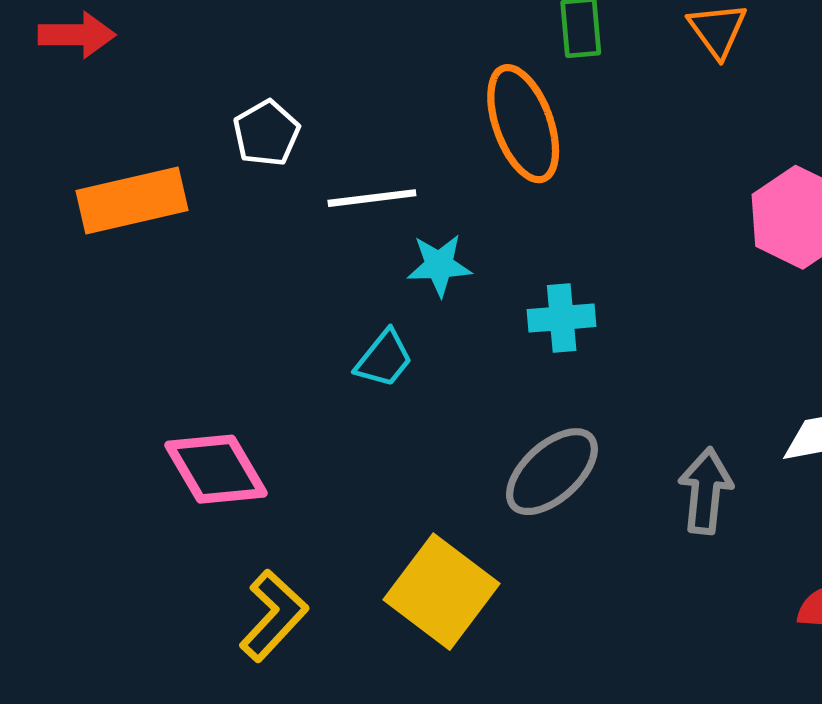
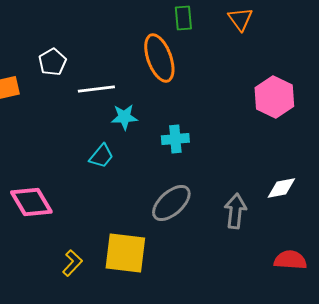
yellow square: (442, 592) -> (125, 253), turned -30
yellow L-shape: (274, 616) -> (72, 263), moved, size x0.7

